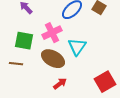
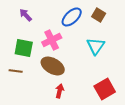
cyan triangle: (77, 47) -> (96, 46), moved
red arrow: (60, 84) -> (60, 91), turned -40

